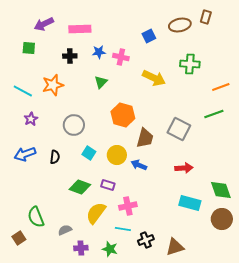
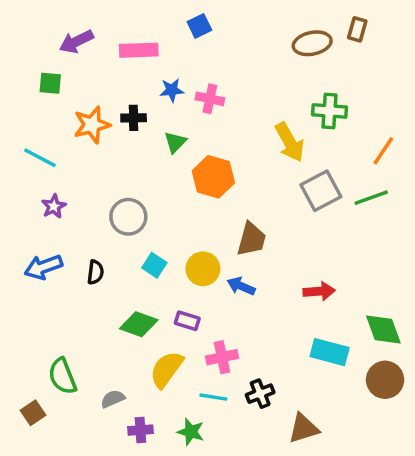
blue square: (149, 36) -> (199, 26), moved
black cross: (70, 56) -> (134, 118), moved
yellow arrow: (154, 78) -> (290, 142), moved, turned 35
orange star: (53, 85) -> (92, 125), moved
orange line: (221, 87) -> (383, 151), turned -36
orange hexagon: (123, 115) -> (213, 177), moved
gray square: (179, 129) -> (321, 191), moved, turned 35
black cross: (146, 240) -> (260, 394), moved

